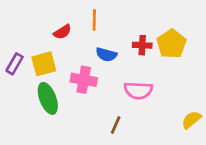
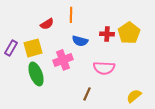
pink cross: (84, 80) -> (63, 60), turned -30
yellow semicircle: (191, 120) -> (134, 96), moved

